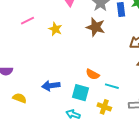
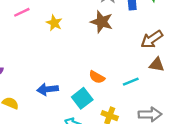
cyan line: (112, 86) -> (131, 82), moved, turned -40
cyan square: (81, 93) -> (82, 98), turned 36

